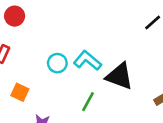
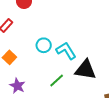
black triangle: (119, 76) -> (85, 70), turned -30

